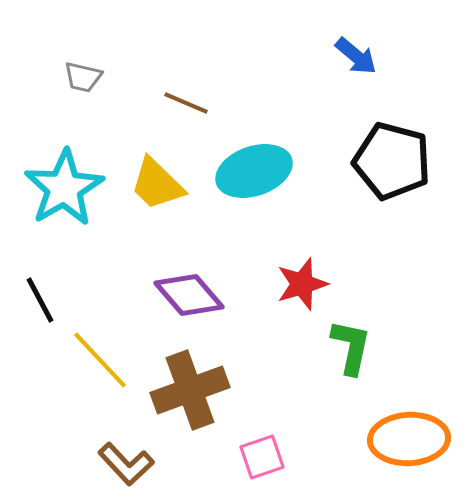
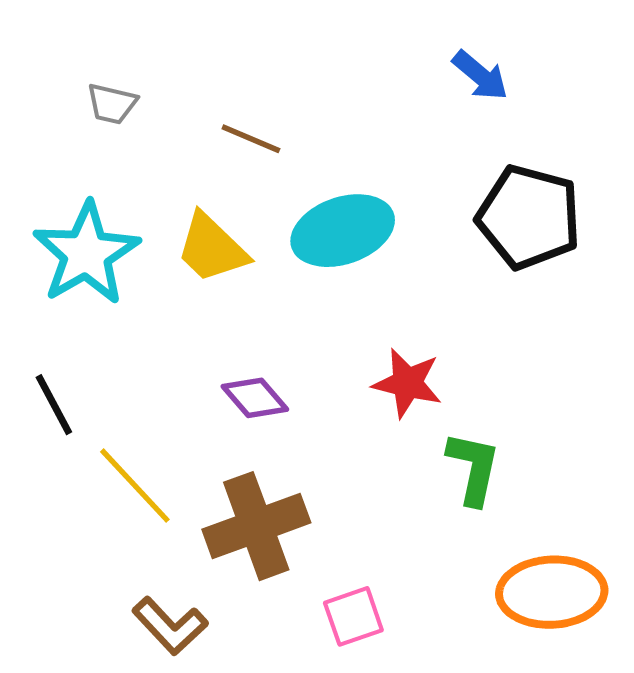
red star: (302, 284) -> (407, 383), turned 30
purple diamond: (189, 295) -> (255, 398), size x0.7

